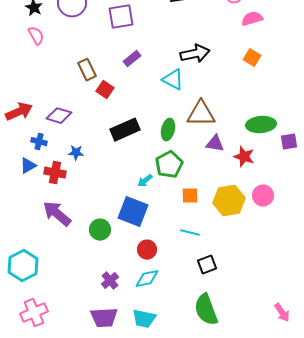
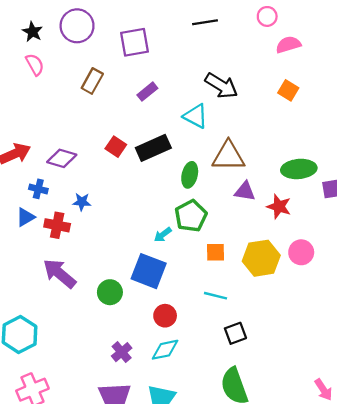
black arrow: (195, 54) -> (221, 86), turned 44
brown rectangle: (87, 70) -> (92, 81), moved, turned 55
red square: (105, 90) -> (116, 147), moved
black rectangle: (125, 130) -> (153, 148), moved

